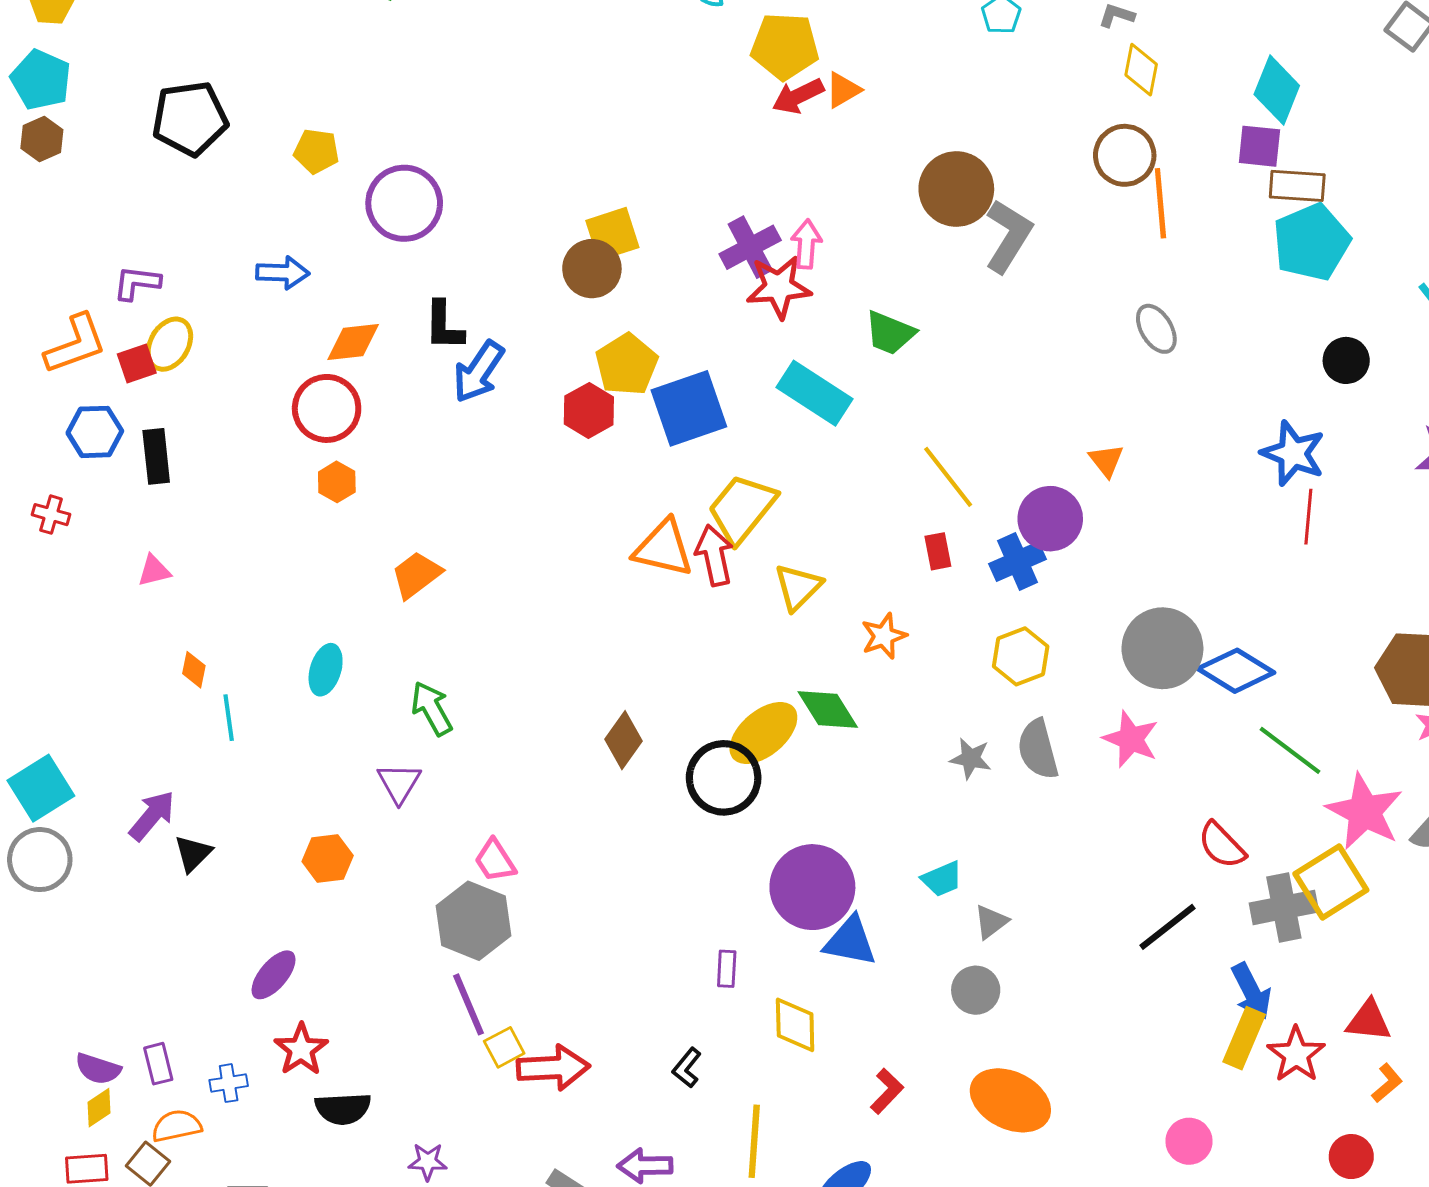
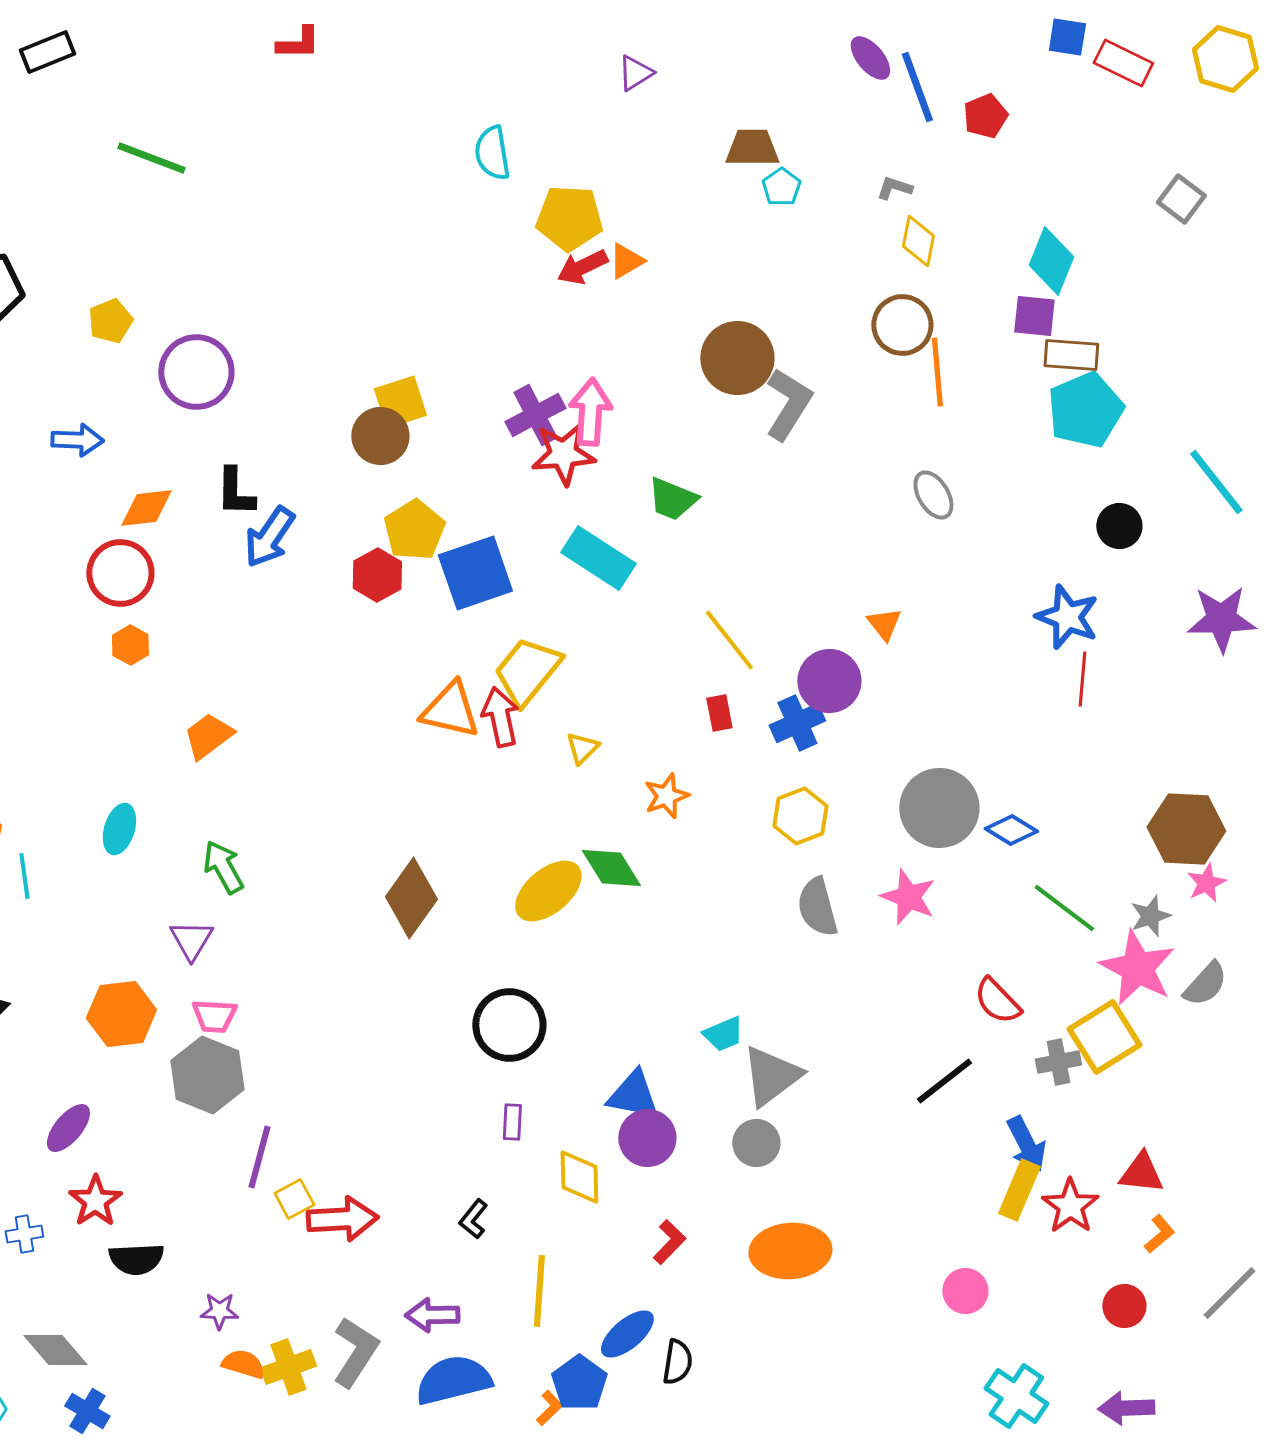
yellow pentagon: (316, 151) -> (110, 321), turned -30
pink arrow: (806, 244) -> (590, 412), size x1.4
yellow triangle: (798, 587) -> (582, 748), size x0.7
blue diamond: (1236, 671) -> (1011, 830), size x0.7
brown diamond: (624, 740) -> (411, 898), size x1.4
gray star: (971, 758) -> (1150, 916), moved, turned -30
black circle: (724, 778) -> (509, 1025), moved
orange hexagon: (328, 859) -> (121, 1014), size x1.4
pink trapezoid: (495, 861) -> (214, 1016), moved, turned -54
purple circle: (812, 887) -> (647, 1138), moved, size x0.7
gray cross: (1284, 907) -> (1058, 1062), size x0.7
gray hexagon: (474, 921) -> (207, 1075), moved
gray triangle: (991, 922) -> (771, 1076), size x1.8
purple line: (468, 1004) -> (259, 1157), turned 38
orange ellipse: (1010, 1100) -> (790, 1251), turned -30

